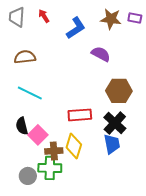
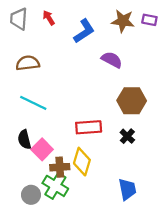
black cross: (115, 123) -> (127, 136), size x0.6
blue trapezoid: (112, 144) -> (127, 189), moved
green cross: (50, 168) -> (55, 186), turned 30

